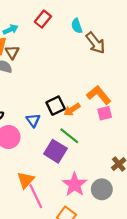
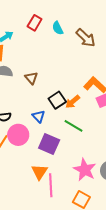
cyan semicircle: (77, 26) -> (58, 28), moved
brown triangle: (12, 52) -> (31, 78), moved
purple square: (55, 151) -> (49, 144), moved
pink line: (36, 196) -> (51, 185), turned 30

